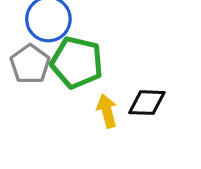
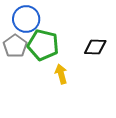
black diamond: (147, 103) -> (95, 47), moved

